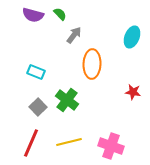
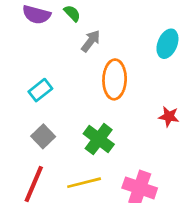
cyan rectangle: (36, 72) -> (40, 90), turned -60
green cross: (67, 100) -> (99, 139), moved

